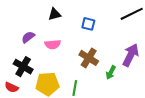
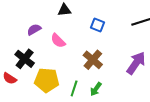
pink semicircle: (53, 44) -> (58, 41), turned 42
green arrow: (111, 72) -> (96, 89), moved

